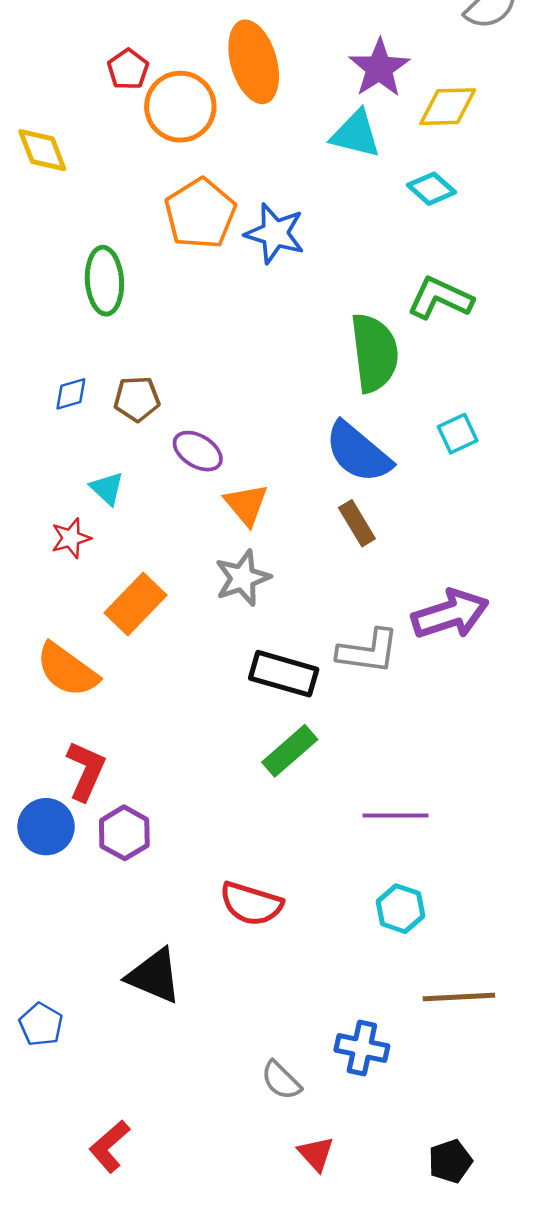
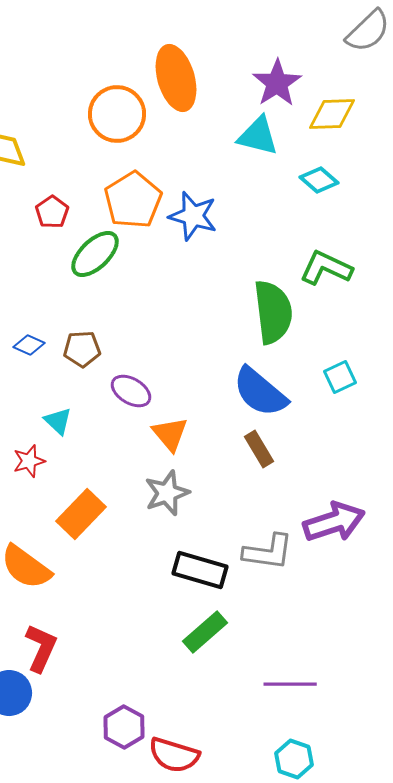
red pentagon: (128, 69) -> (52, 212), moved
green ellipse: (104, 281) -> (95, 254), moved, turned 50
blue diamond: (71, 394) -> (29, 345), turned 40
purple hexagon: (124, 833) -> (124, 727), moved

